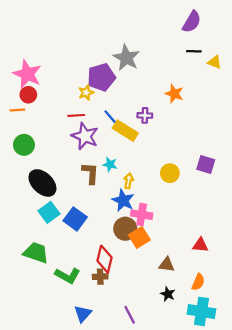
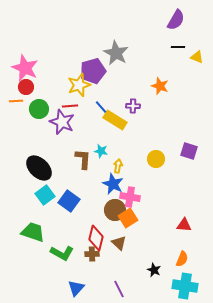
yellow star: (86, 93) -> (79, 85), size x1.6
purple star: (85, 136) -> (62, 122), moved
green circle: (24, 145) -> (39, 109), moved
brown triangle: (167, 265) -> (119, 243), moved, turned 35

